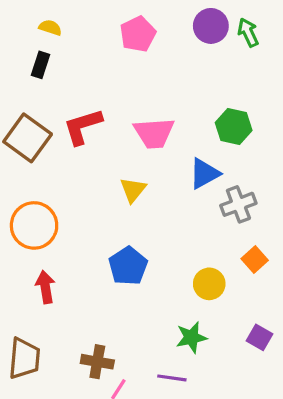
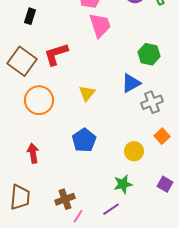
pink trapezoid: (154, 133) -> (100, 25), moved, turned -104
orange circle: (34, 225) -> (39, 100), moved
brown cross: (97, 362) -> (65, 199), turned -30
purple line: (172, 378) -> (111, 209), turned -42

